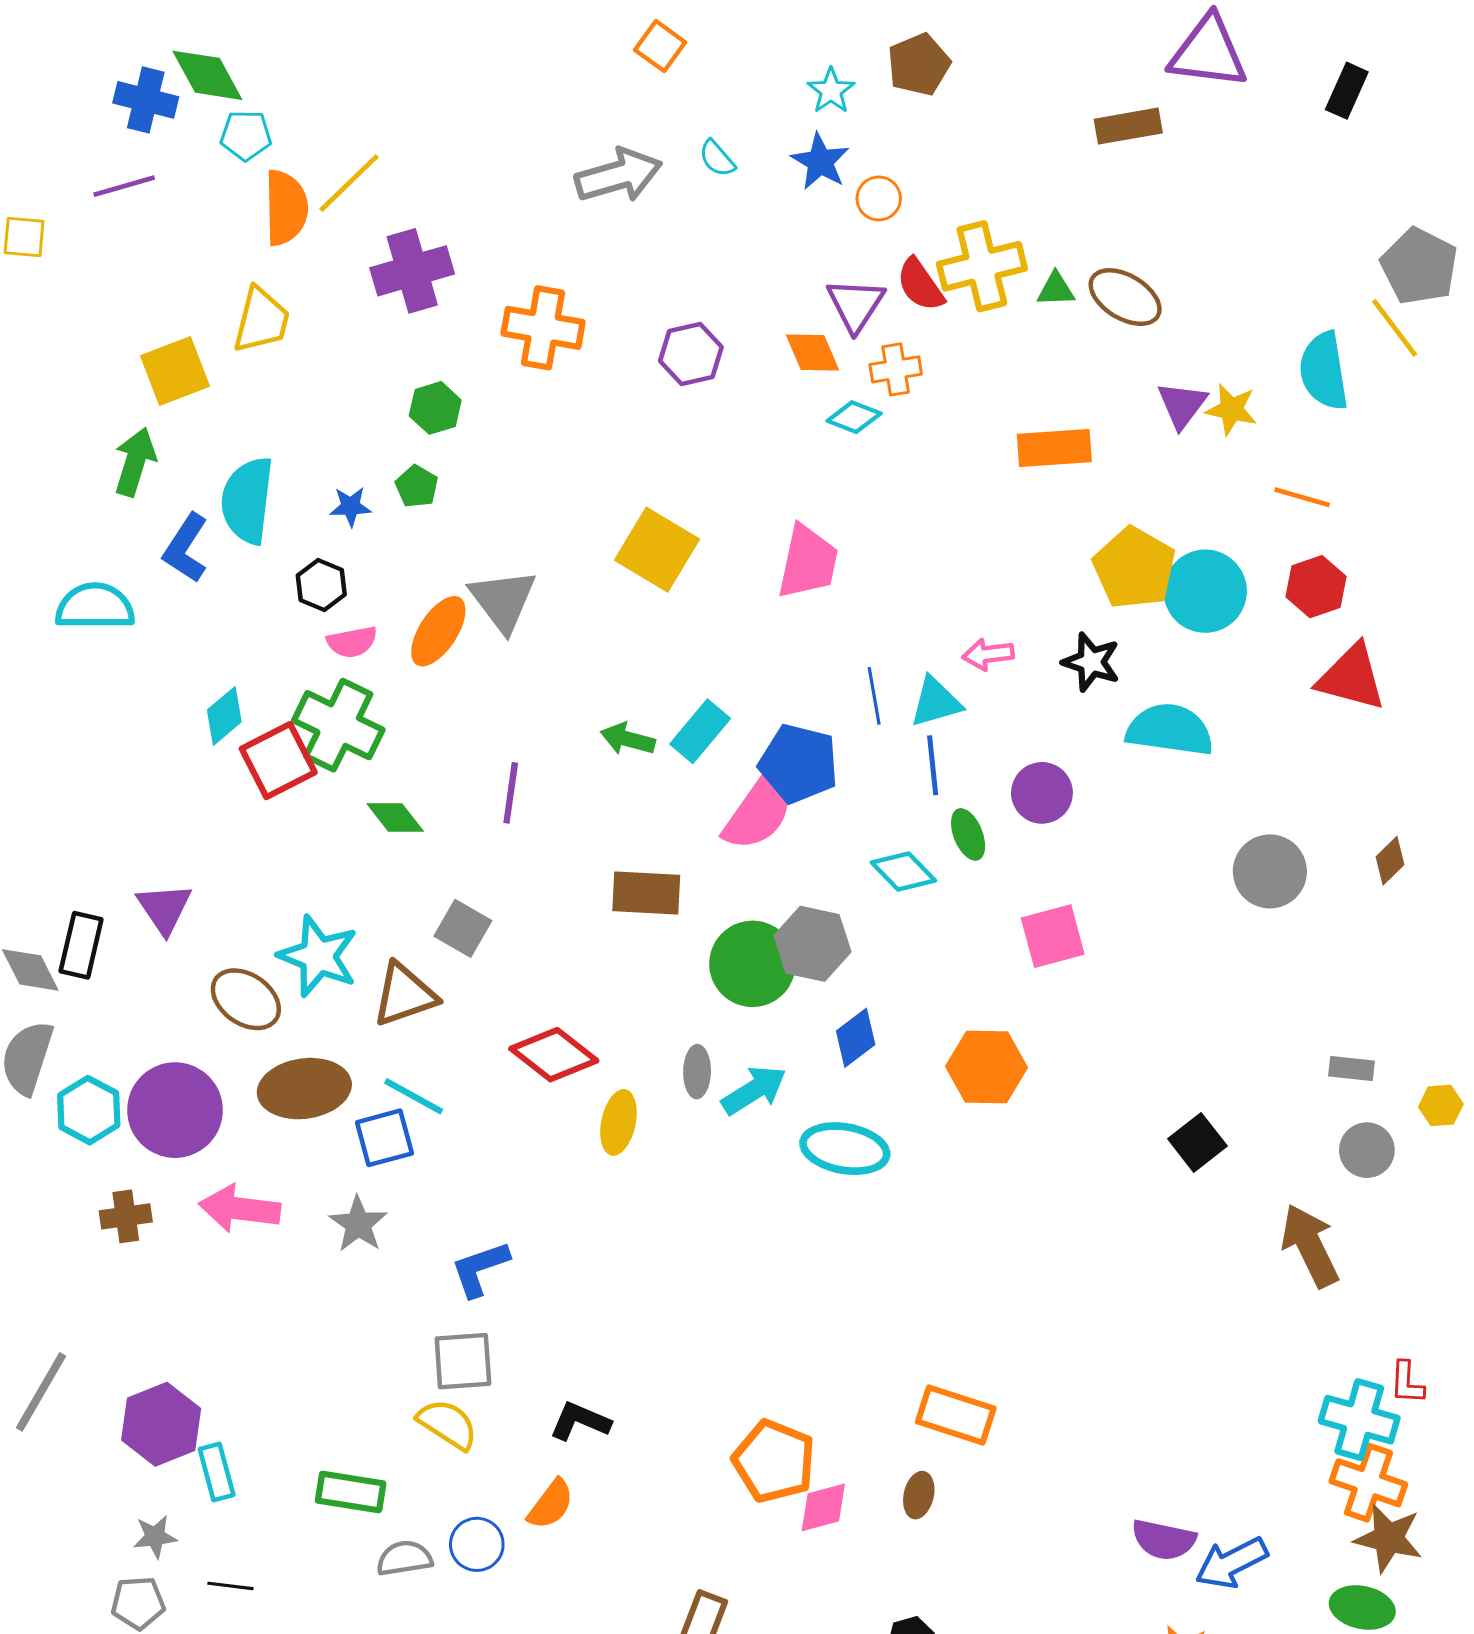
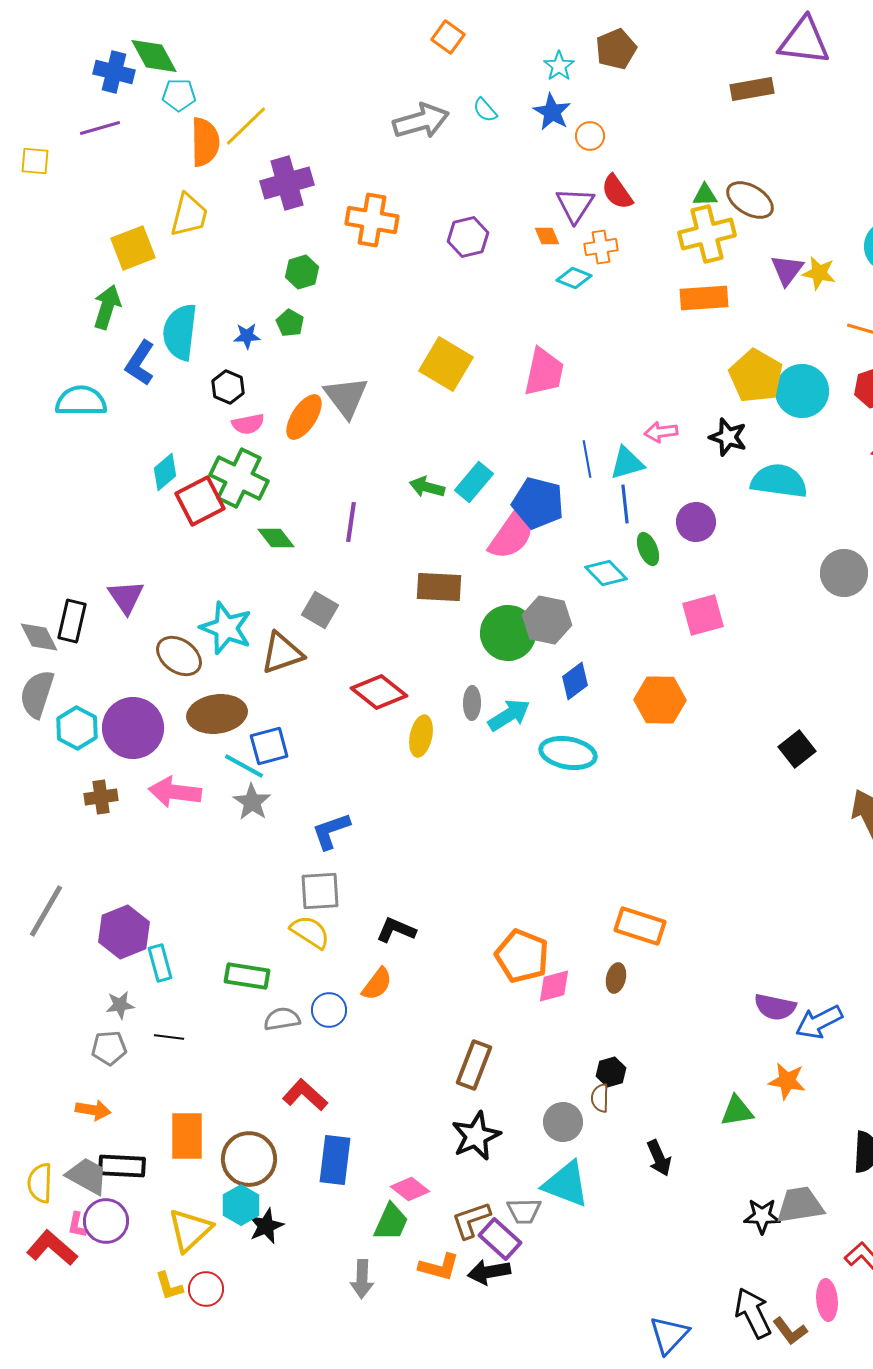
yellow cross: (982, 266) -> (707, 234), moved
orange diamond: (813, 352) -> (547, 236), size x0.7
cyan line: (414, 1096) -> (244, 766), moved

